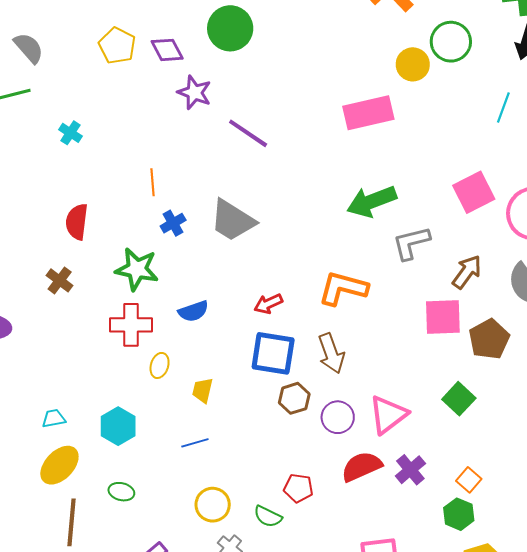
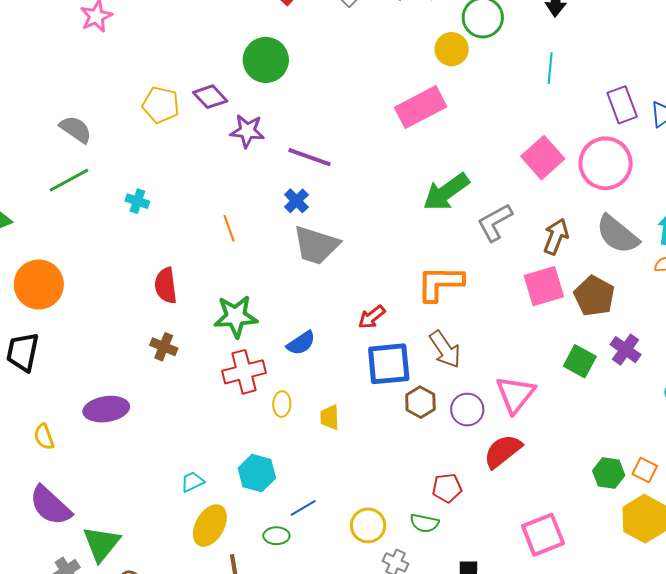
blue cross: (173, 223) -> (296, 201), moved
blue line: (195, 443) -> (303, 508), moved
purple cross: (410, 470) -> (626, 350), moved
orange square: (469, 480) -> (645, 470), moved

